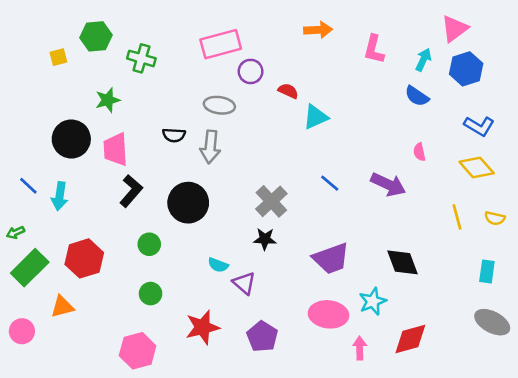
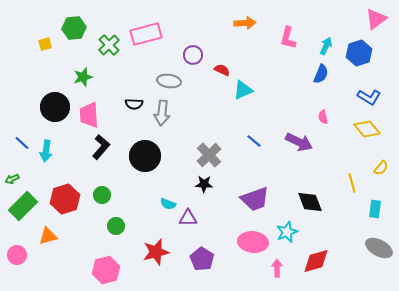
pink triangle: (454, 29) -> (376, 19), moved
pink rectangle: (221, 44) -> (146, 34), moved
green cross: (141, 58) -> (109, 45), turned 30
blue semicircle: (417, 96) -> (321, 74), turned -102
yellow line: (457, 217) -> (352, 183), moved
yellow semicircle: (495, 218) -> (381, 168), turned -63
green circle: (149, 244) -> (102, 195), moved
purple triangle: (244, 283) -> (188, 218), turned -42

